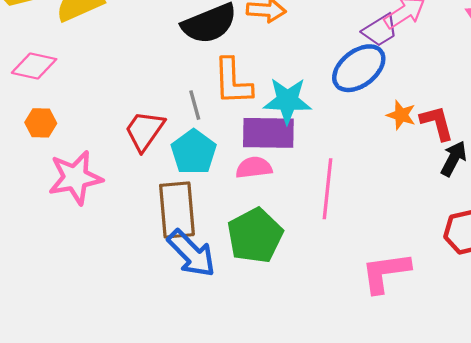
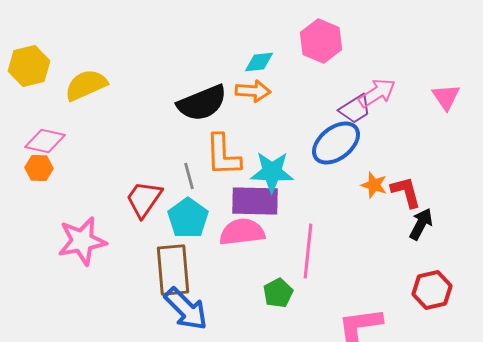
orange hexagon: (41, 123) -> (39, 168), moved
pink semicircle: (254, 168) -> (242, 232), size x1.4
green pentagon: (255, 236) -> (278, 293), moved, size x0.6

